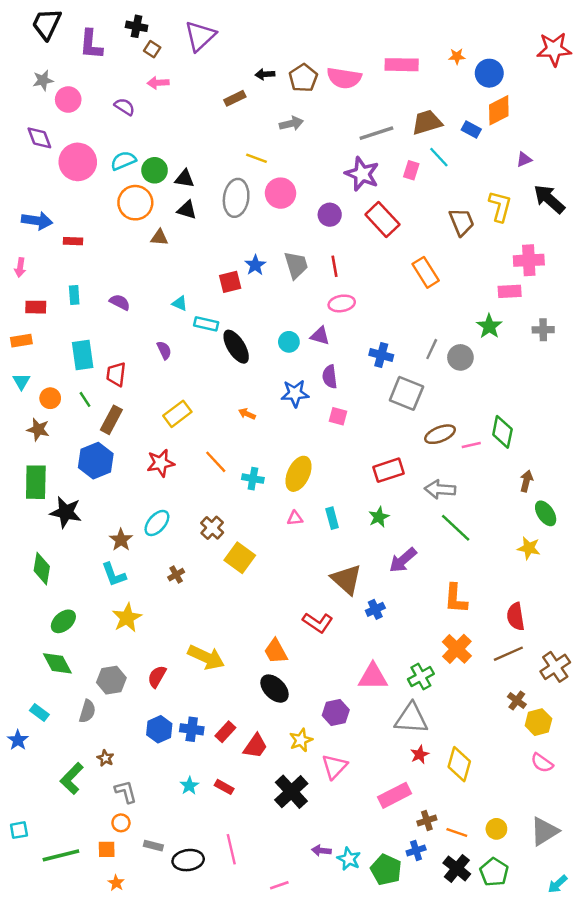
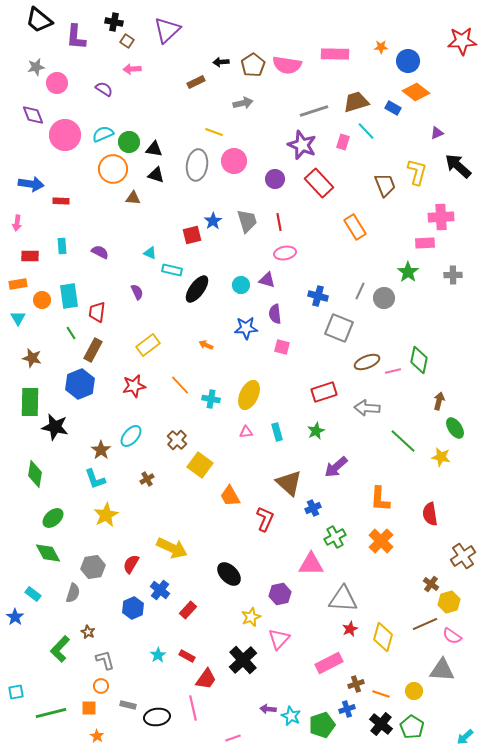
black trapezoid: (47, 24) -> (39, 20), turned -76
orange diamond: (499, 110) -> (416, 92), turned 64
black ellipse: (236, 347) -> (197, 289), turned 68
orange circle: (50, 398) -> (42, 300), moved
green line: (456, 528) -> (403, 441), moved
red L-shape: (318, 623) -> (265, 519), turned -100
orange trapezoid: (276, 651) -> (230, 496), moved
brown line: (508, 654) -> (425, 624), moved
green cross: (421, 677) -> (335, 537), moved
blue cross: (192, 729) -> (160, 590), moved, turned 30
red trapezoid: (255, 746) -> (206, 679), moved
gray triangle: (544, 831) -> (442, 670), moved, turned 36
green pentagon: (386, 870) -> (322, 725), turned 30

